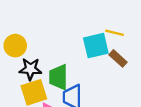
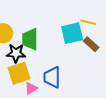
green trapezoid: (58, 77) -> (30, 39), moved

